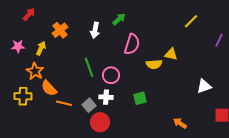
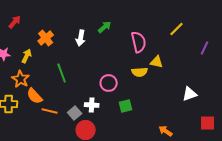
pink semicircle: (132, 44) -> (139, 42), moved, turned -30
green line: (89, 67) -> (62, 73), moved
pink circle: (111, 75) -> (109, 83), moved

